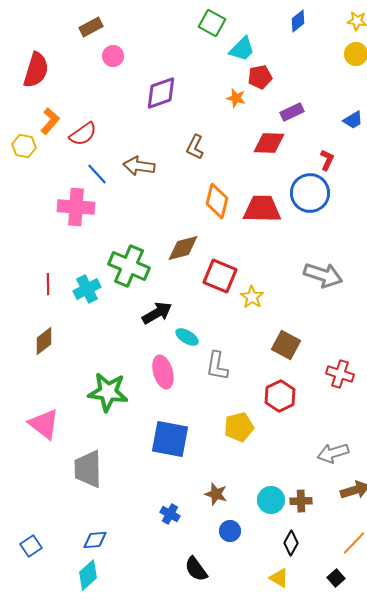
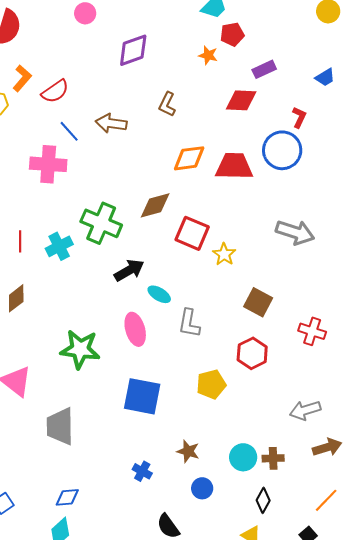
orange diamond: (217, 201) -> (189, 158), turned 68

